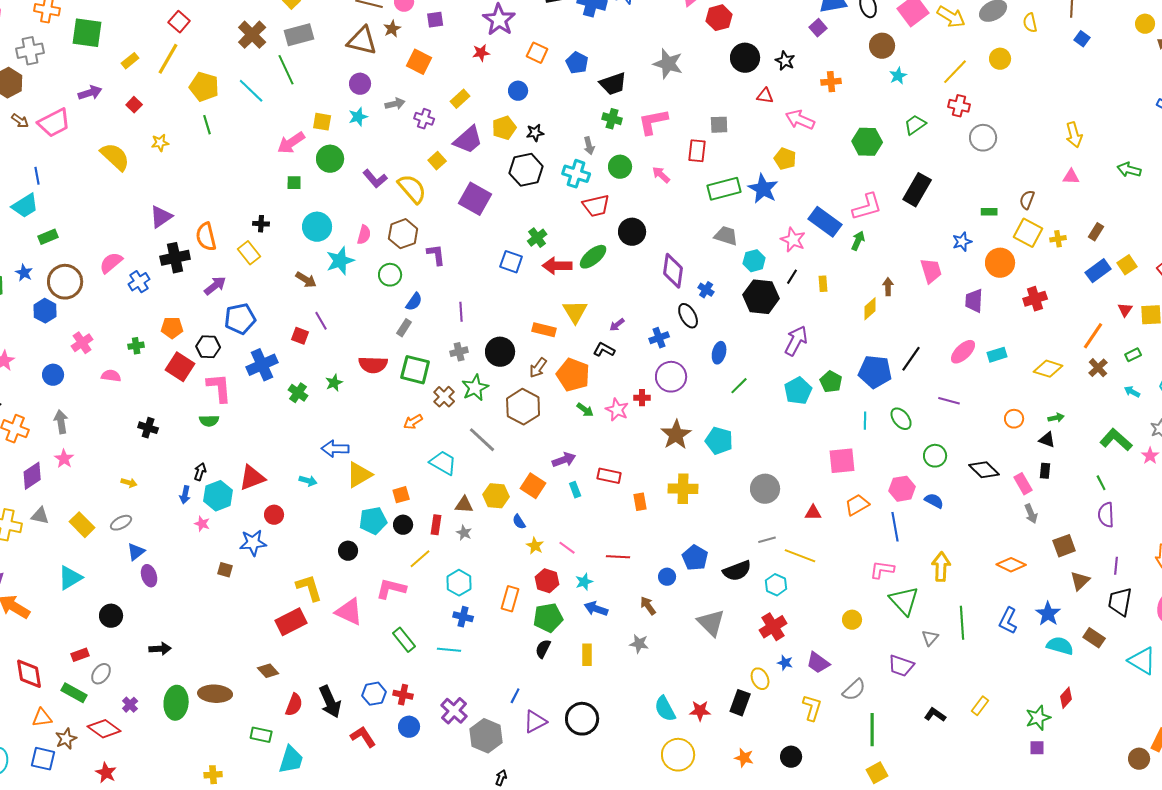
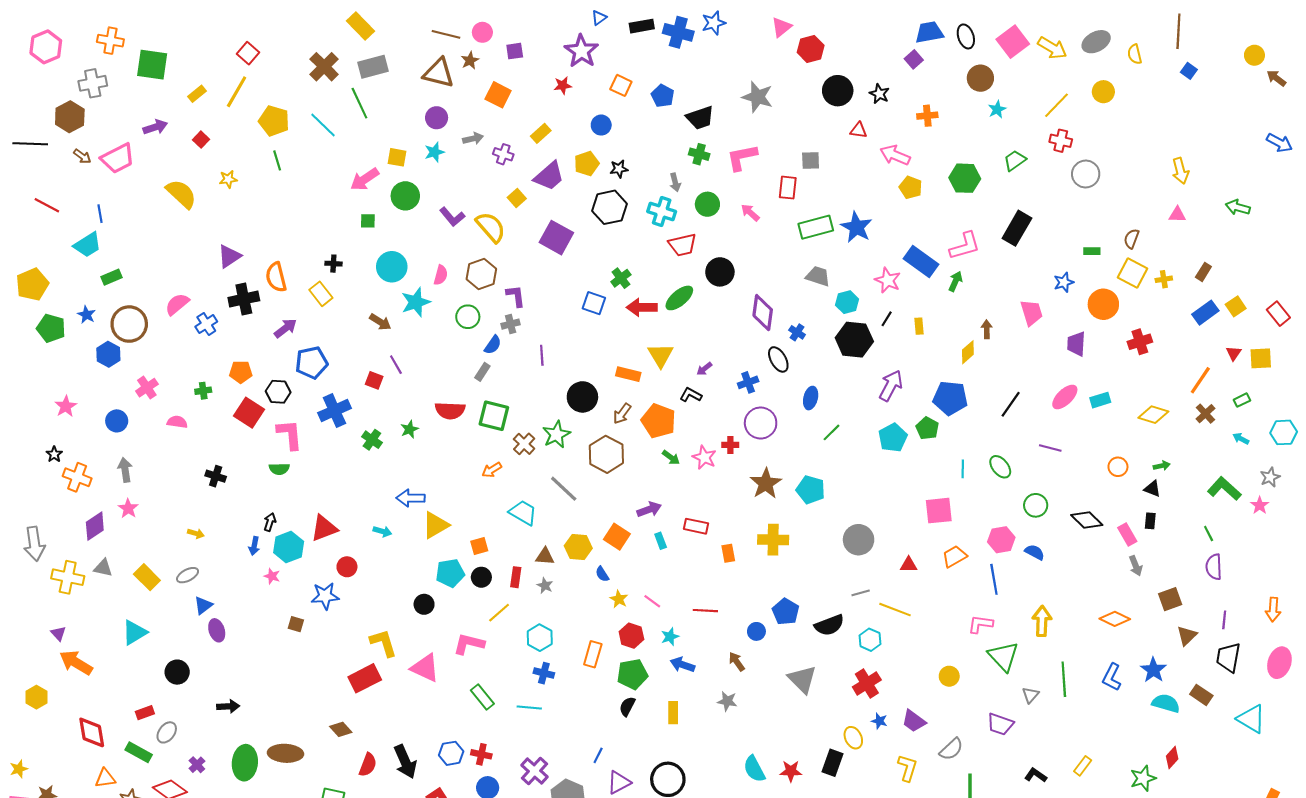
yellow pentagon: (785, 159) -> (911, 188), moved
gray cross: (459, 352) -> (511, 324), moved
blue pentagon: (875, 372) -> (950, 398), moved

